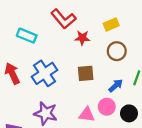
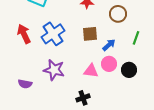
blue arrow: (116, 86) -> (109, 45), moved

